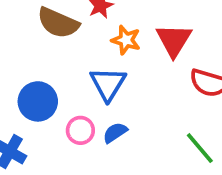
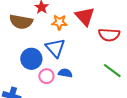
blue circle: (38, 101) -> (31, 59), moved
blue semicircle: (115, 133) -> (65, 73), turned 56

